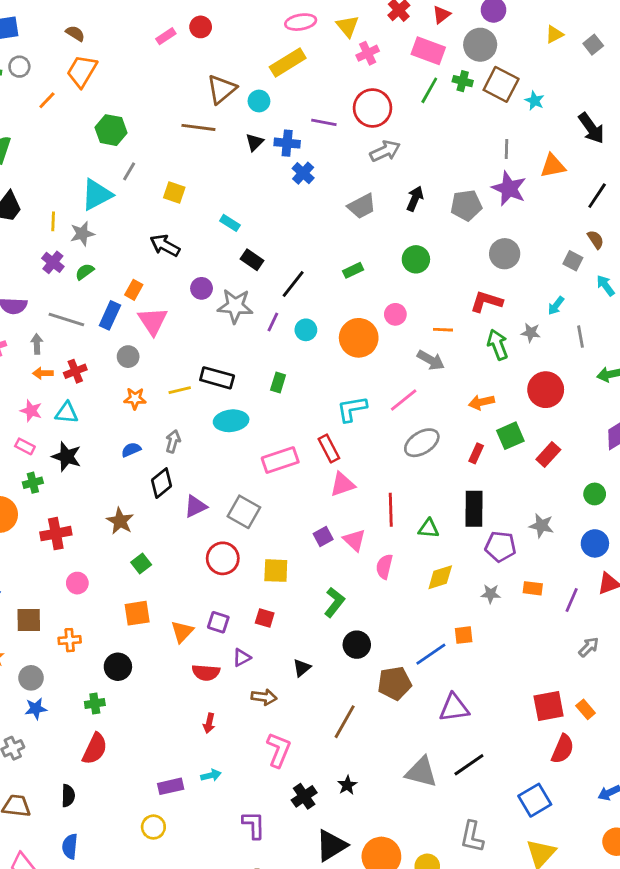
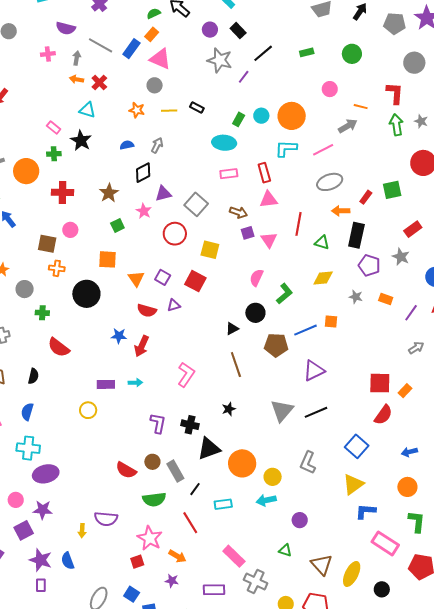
green semicircle: (85, 272) -> (154, 13), moved
purple circle: (202, 288) -> (210, 30), moved
red L-shape: (486, 302) -> (395, 93), turned 65
pink triangle: (153, 321) -> (160, 59), turned -45
cyan circle: (306, 330) -> (261, 116), moved
orange circle: (359, 338) -> (292, 116), moved
gray circle: (128, 357) -> (155, 85), moved
gray arrow: (431, 360) -> (348, 126), turned -72
red cross: (75, 371) -> (99, 83), turned -35
black rectangle: (217, 378) -> (197, 107), size x0.6
orange arrow: (481, 402) -> (341, 211), moved
pink star: (31, 411) -> (144, 211), moved
cyan ellipse: (231, 421) -> (224, 143), moved
red rectangle: (548, 454) -> (413, 229), moved
pink rectangle: (280, 460) -> (229, 174), size x0.7
pink semicircle: (384, 567) -> (256, 278), moved
green L-shape: (334, 602) -> (284, 294), moved
red square: (265, 618) -> (195, 281), size x1.5
brown square: (29, 620) -> (47, 244), moved
orange triangle: (182, 632) -> (136, 279), turned -30
black circle: (118, 667) -> (86, 294), size x1.4
black triangle: (302, 668) -> (232, 329), moved
brown arrow: (264, 697) -> (238, 212), moved
green cross: (95, 704) -> (42, 313), moved
purple triangle: (454, 708) -> (314, 371), turned -30
blue star: (36, 709) -> (119, 336), moved
orange rectangle: (586, 709) -> (405, 391), turned 72
brown line: (345, 722) -> (236, 365), turned -60
red arrow: (209, 723) -> (142, 346), size x1.5
red semicircle: (95, 749) -> (59, 347), turned 90
gray triangle: (421, 772) -> (282, 411), turned 45
black cross: (304, 796) -> (190, 425), moved, turned 36
blue square: (535, 800) -> (357, 446), turned -30

